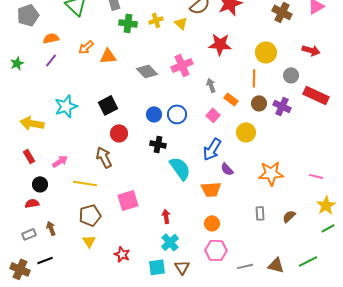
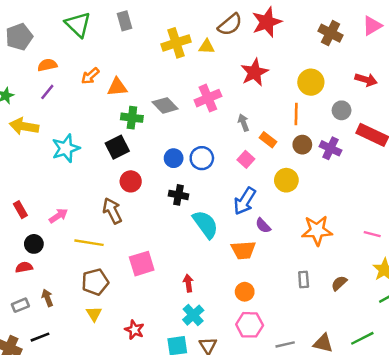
yellow cross: (156, 20) -> (176, 43), size x1.6
green cross: (128, 23) -> (132, 118), moved
yellow triangle: (181, 23) -> (207, 47), turned -40
red star: (220, 44) -> (254, 72), turned -30
yellow arrow: (32, 123) -> (24, 126), moved

